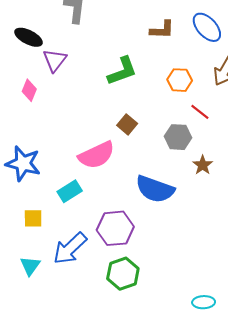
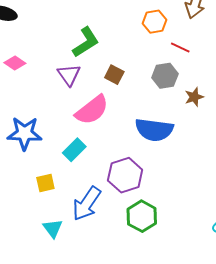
purple triangle: (55, 60) -> (69, 75), moved
green L-shape: (122, 71) -> (86, 42), moved
pink diamond: (29, 90) -> (15, 63), turned -65
brown star: (203, 165) -> (194, 97), turned 30

